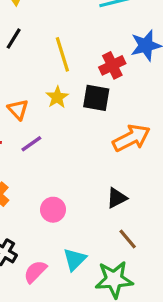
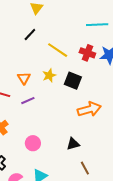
yellow line: (62, 54) -> (58, 50), turned -50
red cross: (112, 65) -> (87, 53), moved, turned 35
brown line: (128, 239) -> (85, 168), moved

